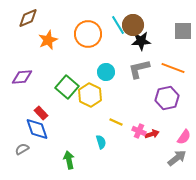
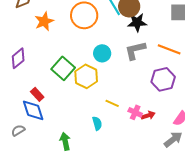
purple diamond: (22, 77) -> (18, 58), turned -35

